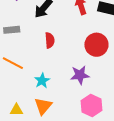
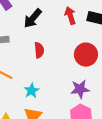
purple star: (80, 75) -> (80, 89), moved

